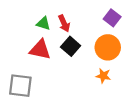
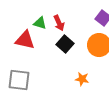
red triangle: (40, 50) -> (25, 40), moved
orange star: (103, 76) -> (82, 79), moved

